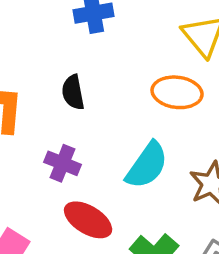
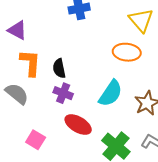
black semicircle: (73, 92) -> (59, 68), moved

